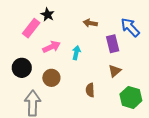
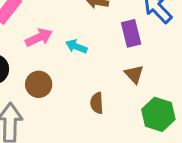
cyan arrow: (76, 53) -> (76, 46), turned -80
brown triangle: (115, 71) -> (134, 74), turned -32

